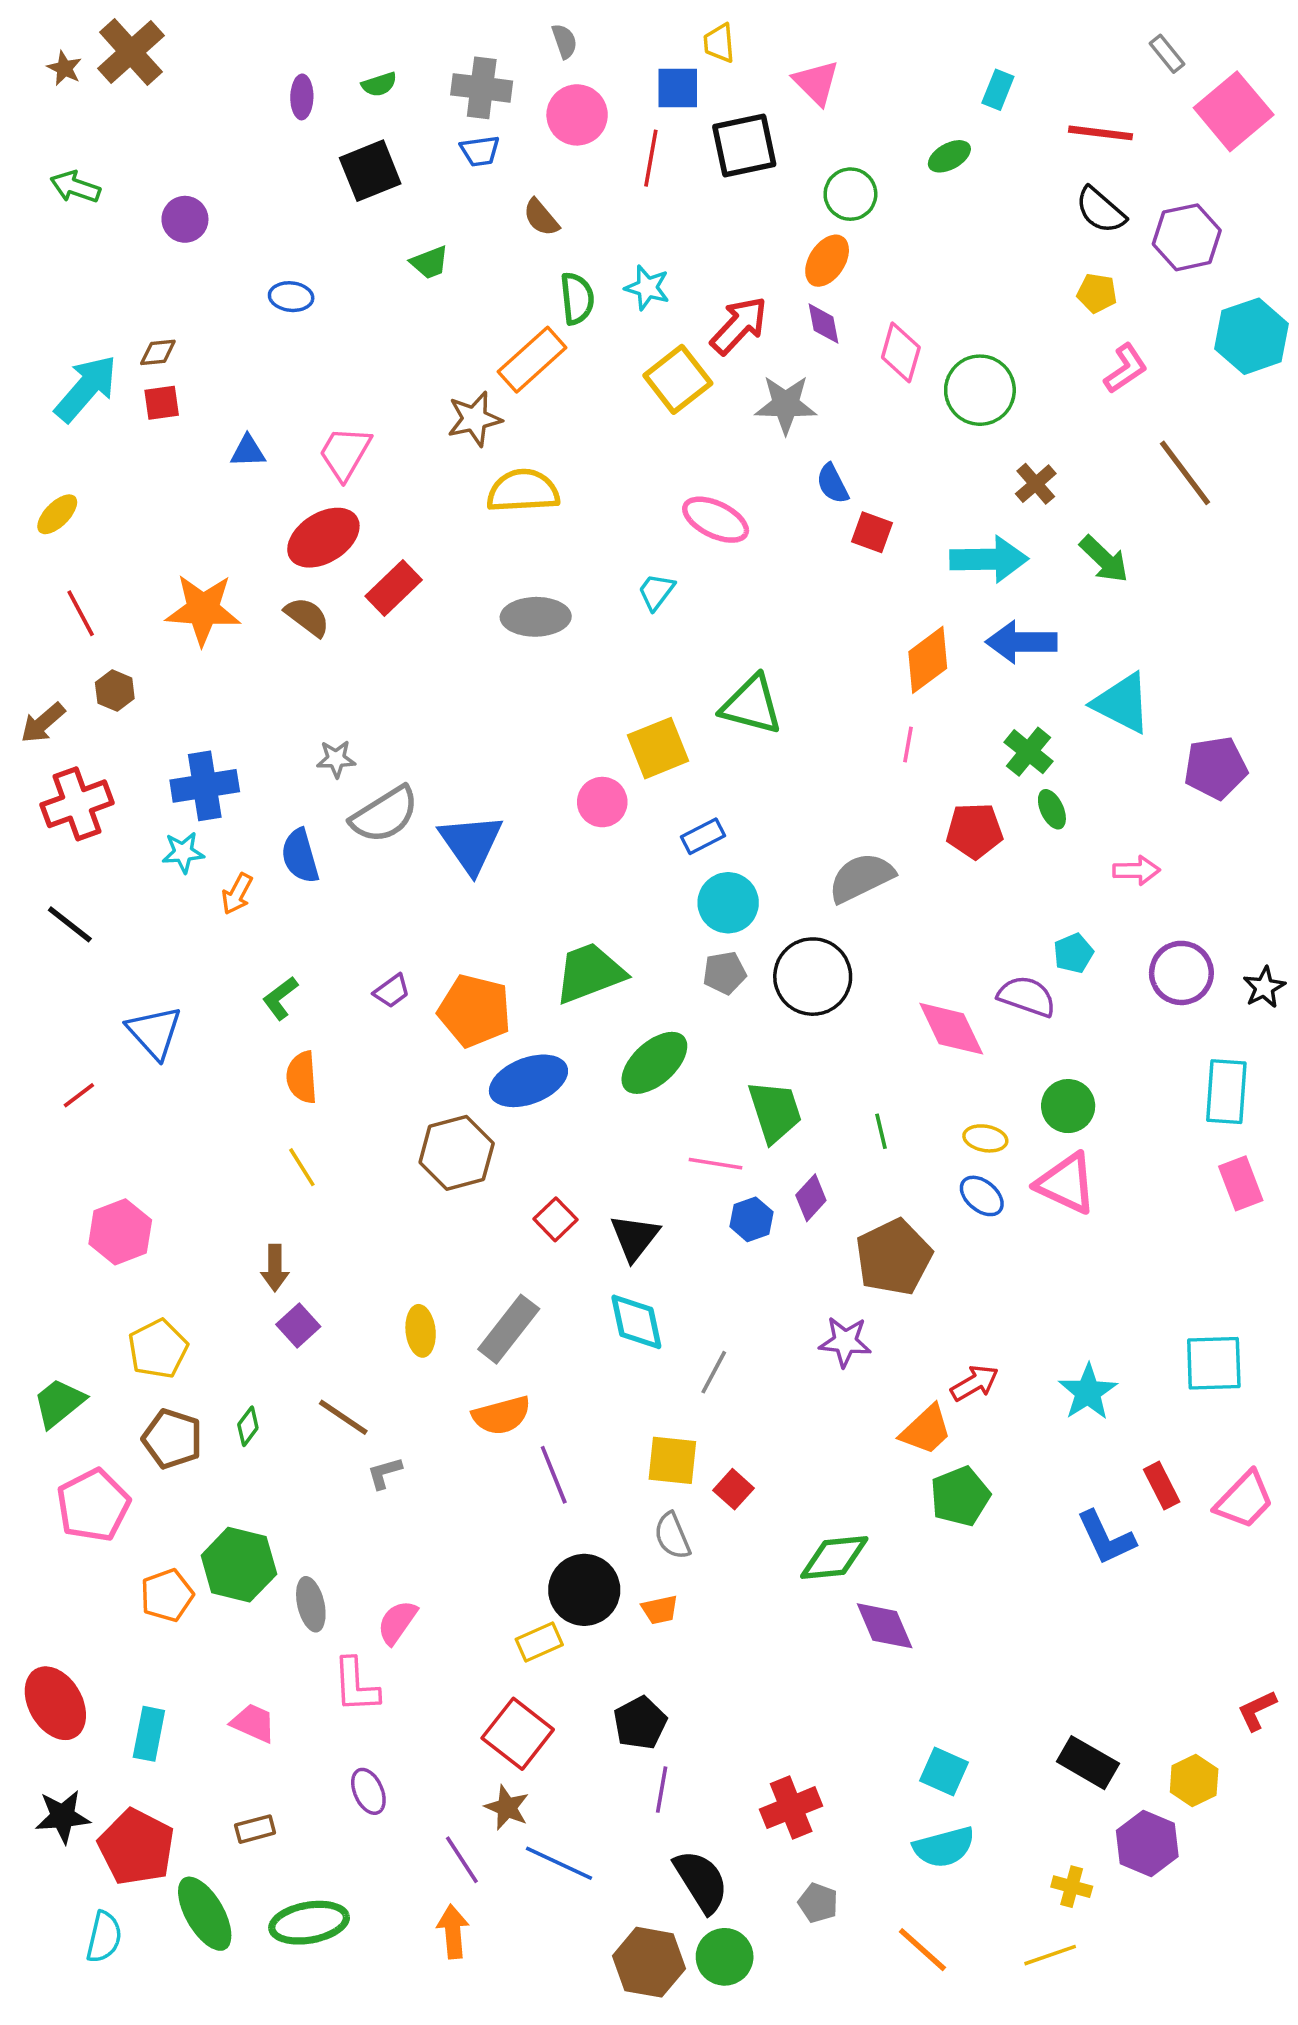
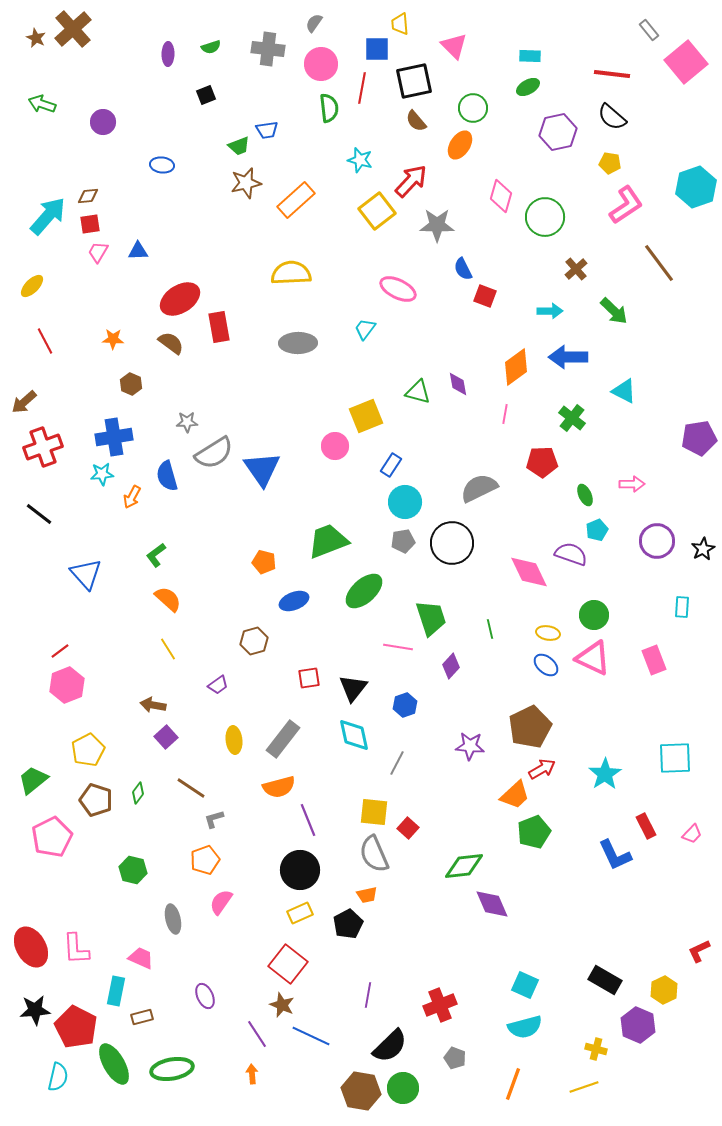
gray semicircle: (564, 41) -> (314, 23), turned -126
cyan rectangle: (998, 90) -> (530, 56), moved, turned 70
blue trapezoid: (480, 151) -> (267, 130), moved
black square: (370, 171) -> (206, 95), size x0.6
brown semicircle: (541, 217) -> (416, 121), moved
purple hexagon: (1187, 237) -> (558, 132), moved
green semicircle: (577, 298) -> (329, 108), moved
purple diamond: (823, 324) -> (458, 384), moved
pink L-shape: (1126, 369) -> (626, 205), size x1.4
brown star: (475, 419) -> (246, 183), moved
pink trapezoid: (345, 453) -> (98, 252), moved, size x0.7
cyan arrow: (989, 559) -> (550, 311), size x0.6
red rectangle: (394, 588) -> (219, 327), turned -56
orange star: (203, 610) -> (113, 339), size x0.5
brown hexagon: (115, 691) -> (131, 384), moved
cyan triangle: (1122, 703) -> (624, 391), size x0.7
green triangle: (752, 705) -> (418, 392), size x0.7
purple pentagon: (1216, 768) -> (699, 438), moved
green ellipse: (1052, 809) -> (585, 495), moved
blue rectangle: (703, 836) -> (391, 465), turned -30
purple trapezoid: (392, 991) -> (218, 685), moved
orange pentagon: (475, 1011) -> (264, 562), size x0.6
orange semicircle: (302, 1077) -> (168, 599), turned 136
blue ellipse: (528, 1081) -> (294, 601), size x0.7
cyan rectangle: (1226, 1092) -> (682, 607), size x0.6
red line: (79, 1095) -> (60, 651), moved
brown hexagon: (457, 1153) -> (254, 641), size x0.7
pink rectangle: (1241, 1183) -> (654, 660), moved
red square: (555, 1219) -> (309, 678), turned 35
blue hexagon: (752, 1219) -> (405, 705), moved
brown pentagon: (894, 1257) -> (530, 727), moved
brown arrow: (275, 1268) -> (153, 705), turned 100
pink trapezoid: (1244, 1500) -> (692, 834), size x0.6
gray semicircle: (672, 1536) -> (374, 854), size x1.4
green hexagon: (239, 1565) -> (133, 870), size x0.7
black circle: (584, 1590) -> (300, 870), moved
orange pentagon: (167, 1595) -> (205, 860), moved
gray ellipse: (311, 1604) -> (173, 919), moved
pink L-shape: (356, 1685) -> (76, 949), moved
black pentagon: (640, 1723) -> (348, 924), moved
cyan rectangle: (149, 1734) -> (116, 991), moved
black semicircle: (701, 1881) -> (390, 1046), turned 78
orange arrow: (453, 1932) -> (252, 1074), size x0.7
orange line: (922, 1950) -> (513, 1084), turned 68

